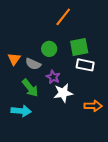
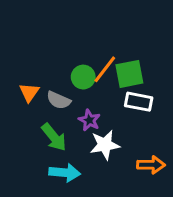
orange line: (63, 17) -> (105, 69), moved
cyan arrow: (21, 111) -> (65, 173), moved

